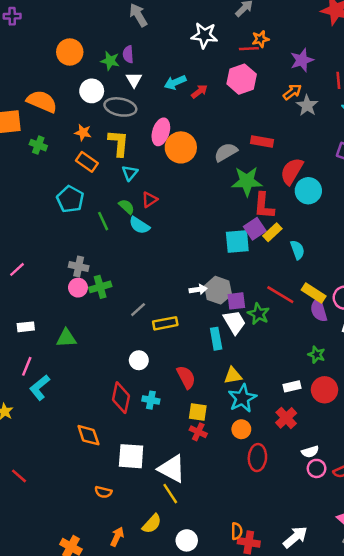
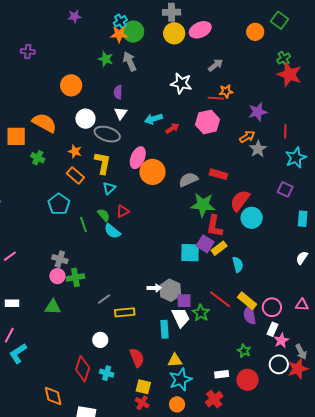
green star: (110, 61) -> (106, 59), moved
purple square: (255, 229) -> (205, 244), turned -30
green triangle: (66, 338) -> (53, 307), moved

